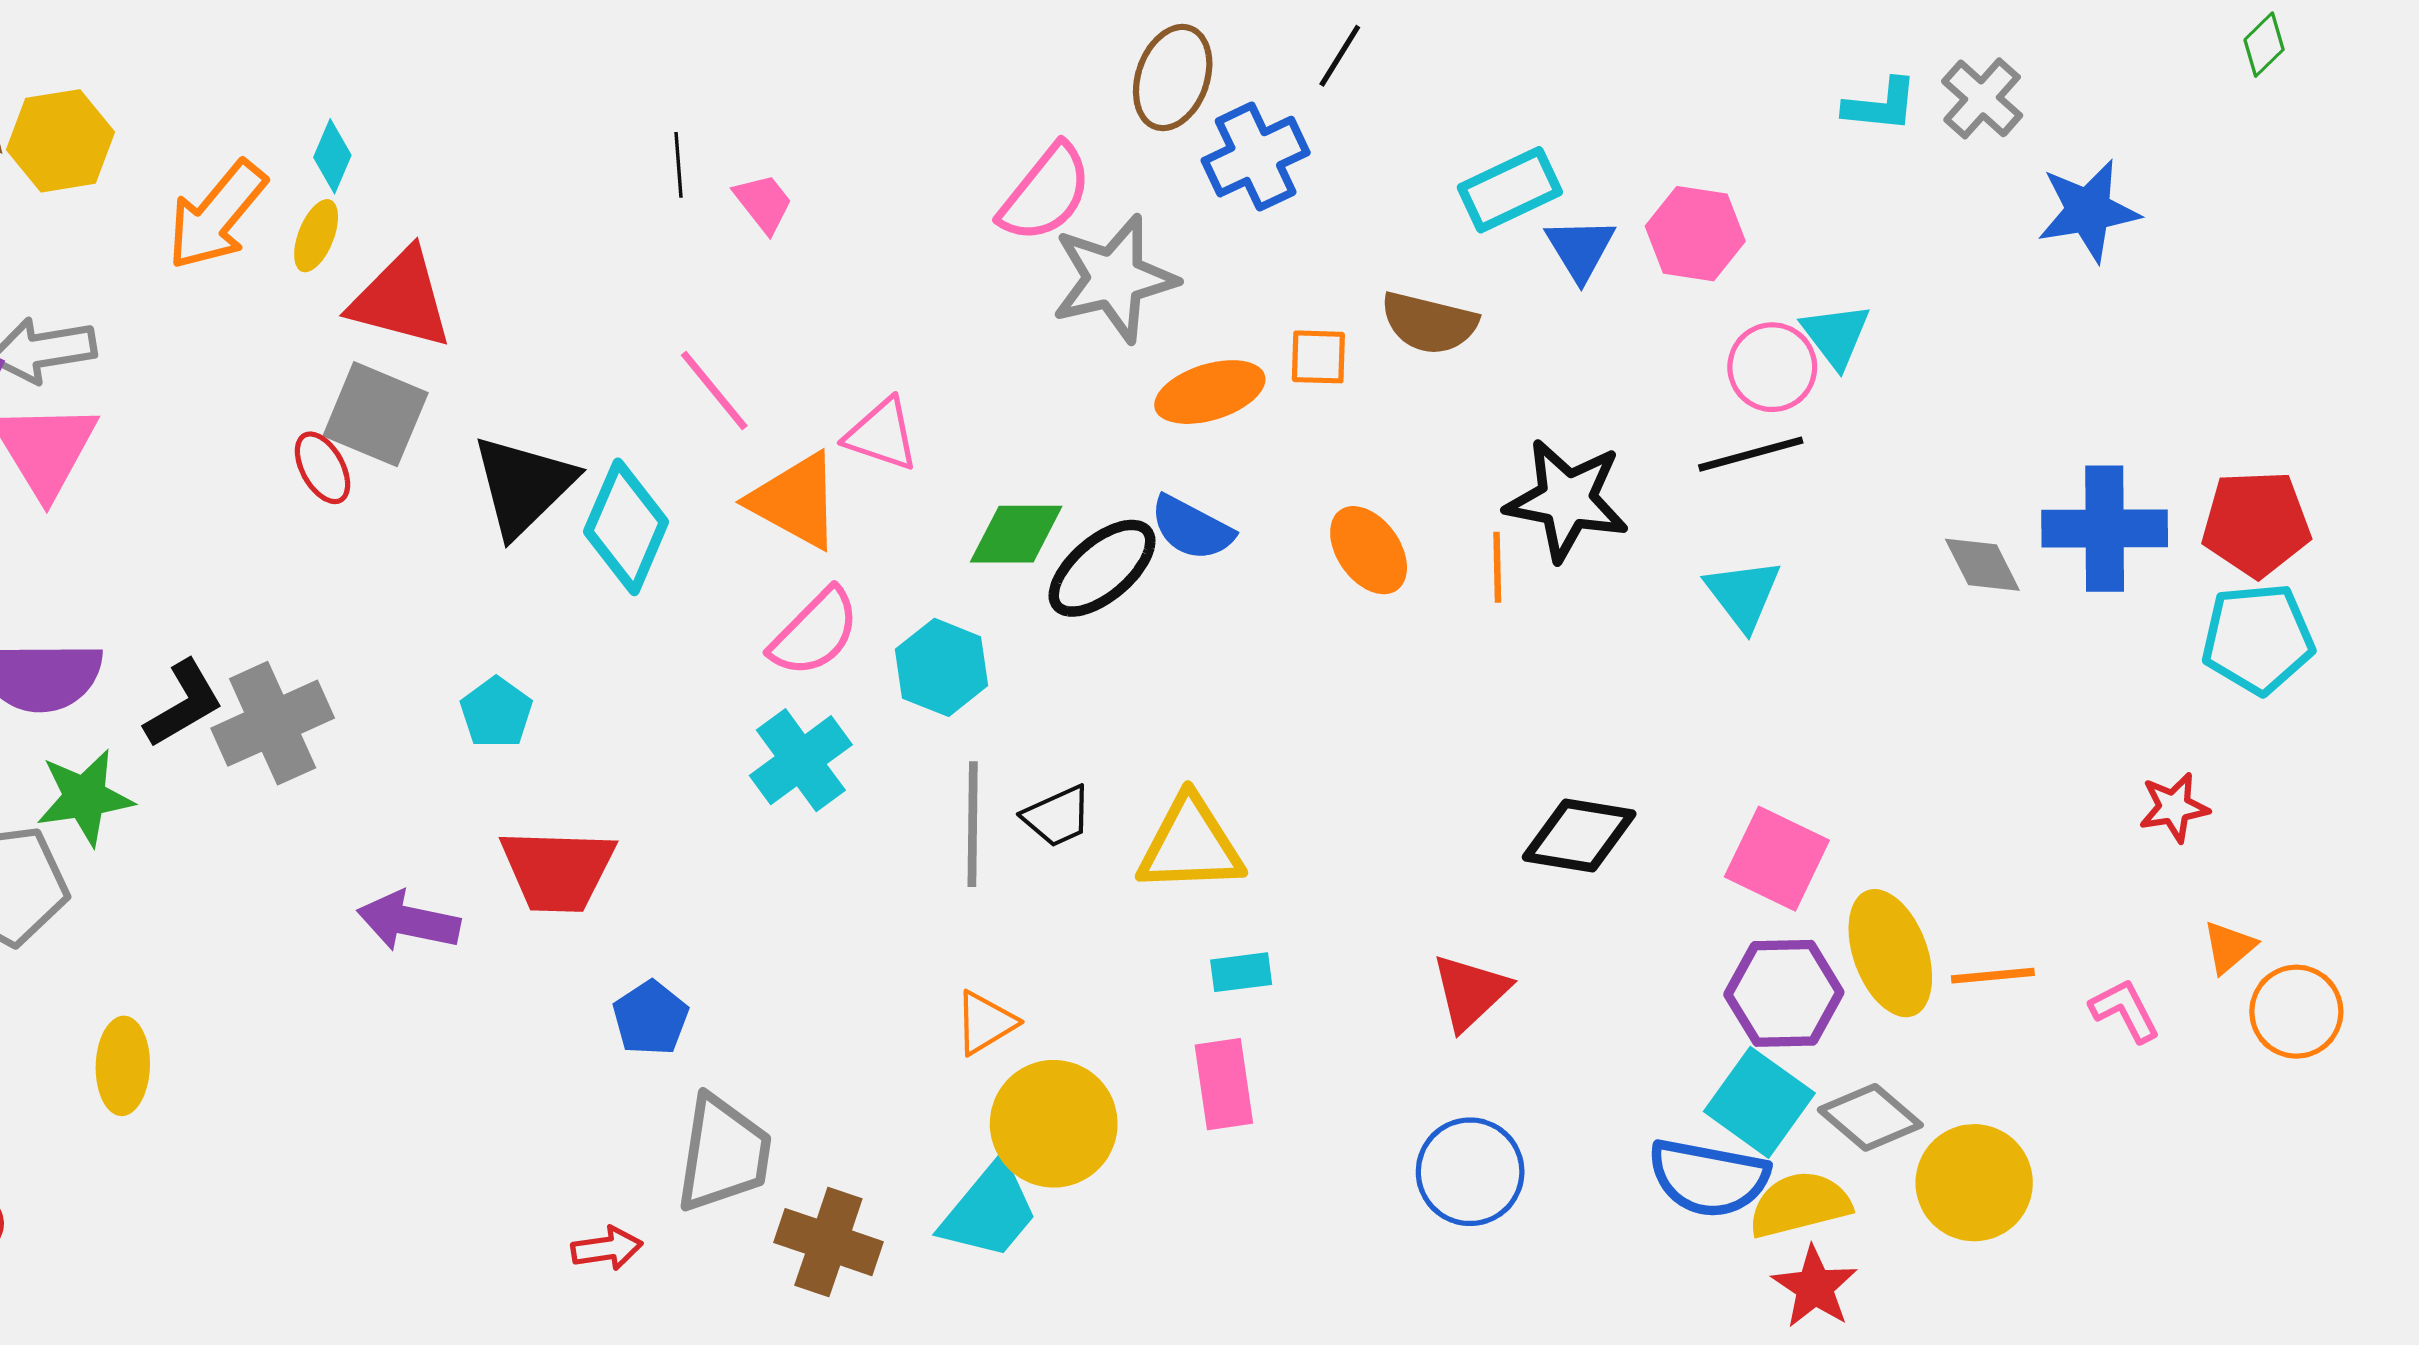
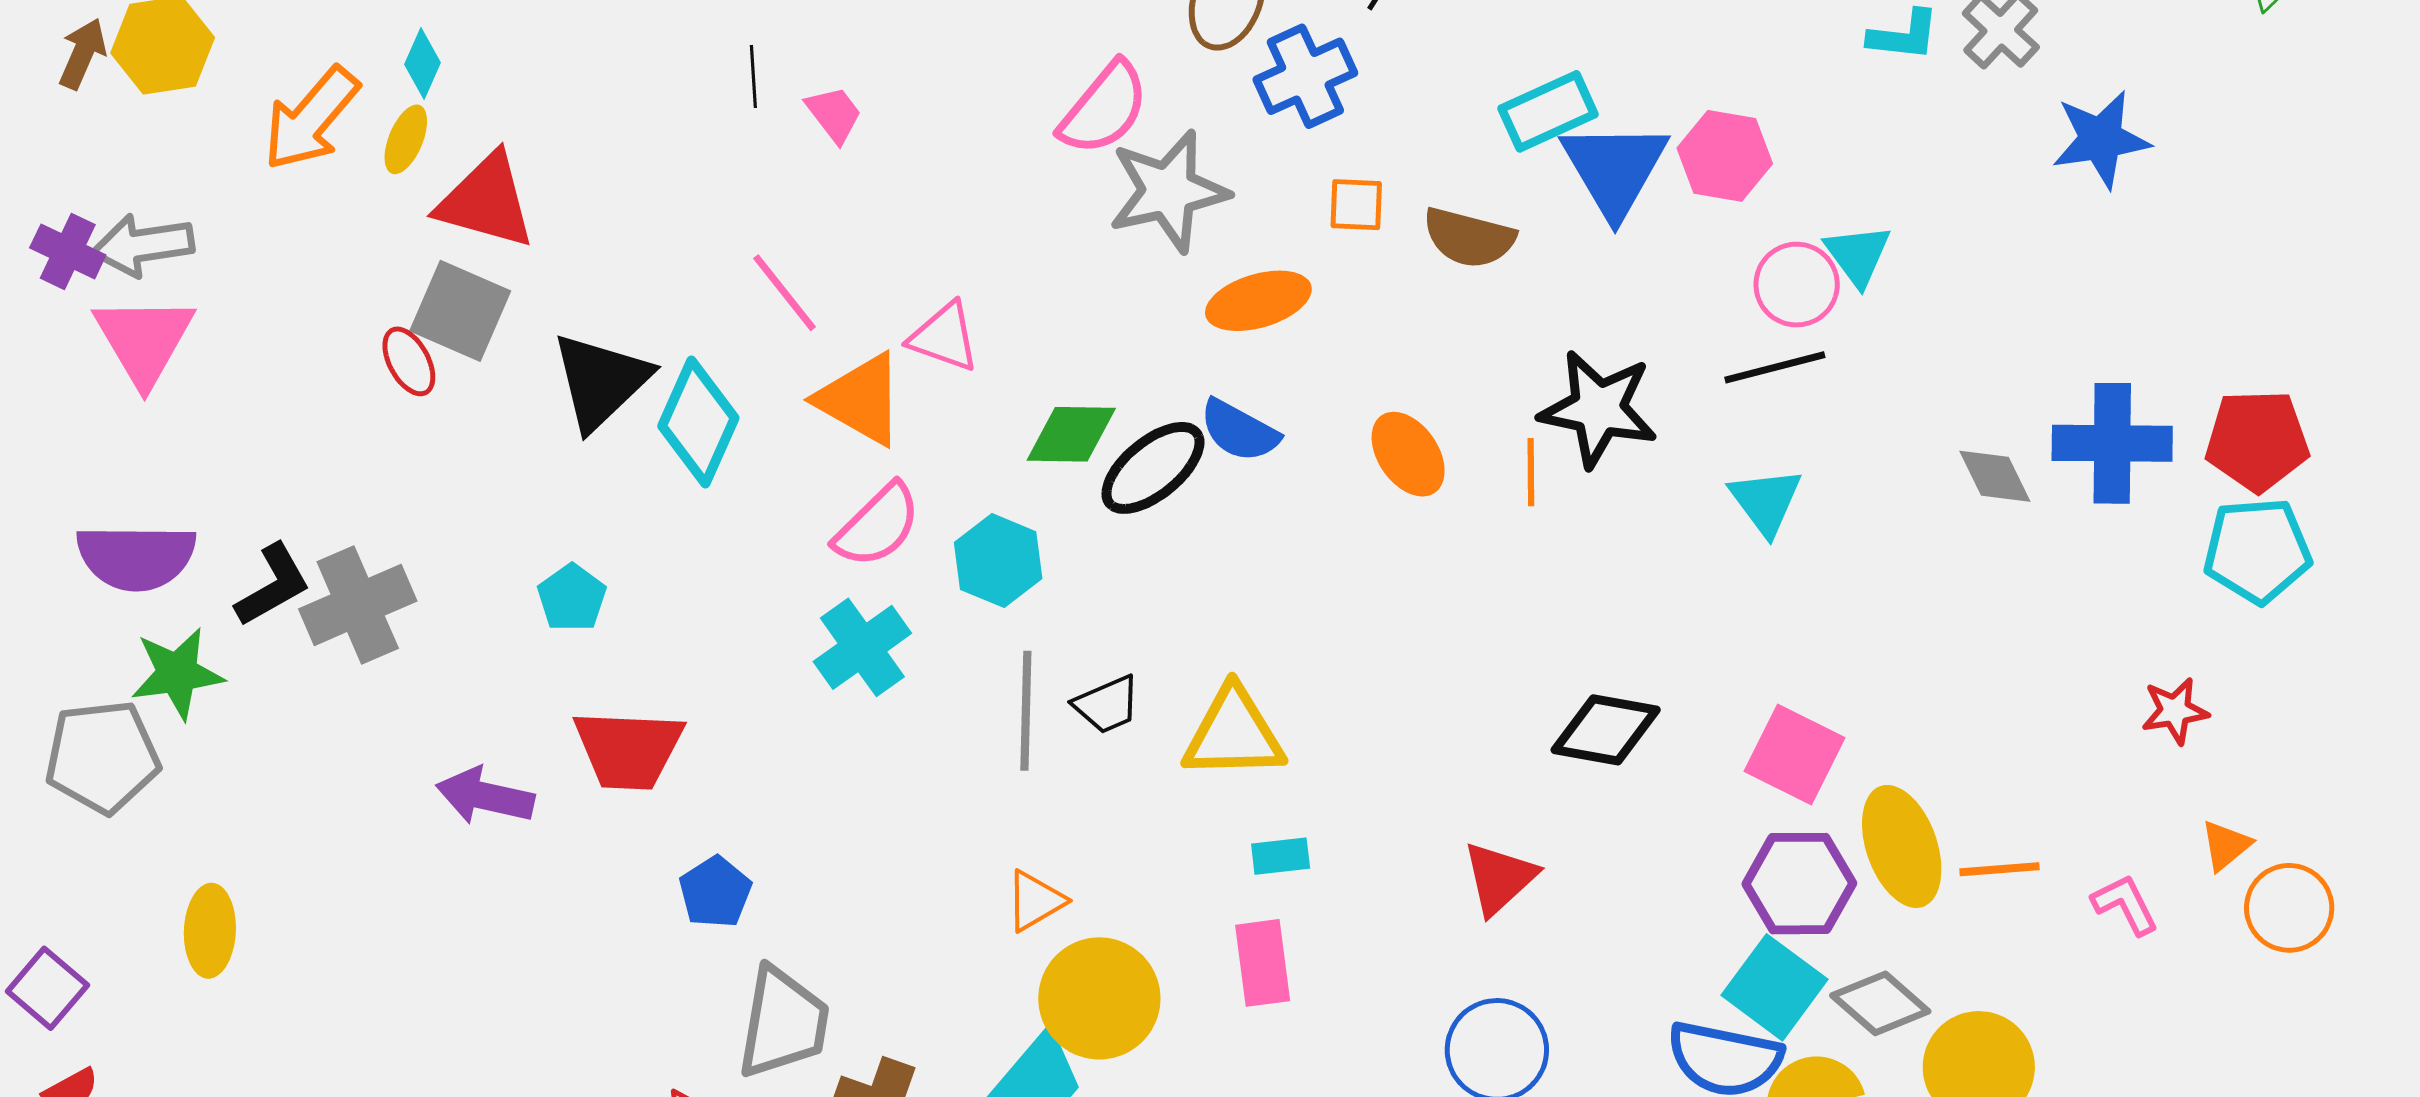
blue triangle: (1580, 249) -> (1615, 169), size x1.6
orange square: (1318, 357) -> (1356, 205), moved

